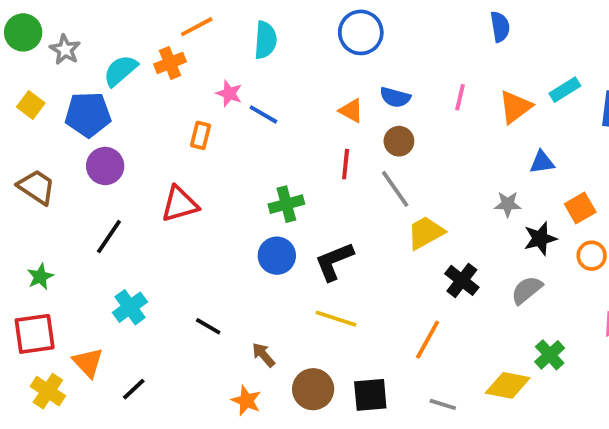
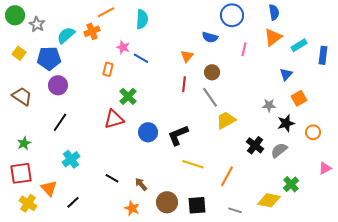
blue semicircle: (500, 27) -> (274, 12), moved
blue circle: (361, 32) -> (232, 15), moved
blue semicircle: (395, 97) -> (210, 37), moved
orange triangle: (515, 107) -> (273, 37), moved
orange triangle: (351, 111) -> (187, 56), turned 40
blue triangle: (542, 162) -> (286, 74), moved, turned -40
red triangle: (180, 204) -> (114, 119), moved
green cross: (286, 204) -> (128, 96), moved, turned -30
orange square: (580, 208) -> (299, 98), moved
black cross: (462, 280) -> (255, 145), moved
yellow line: (336, 319) -> (193, 164), moved
black line: (208, 326) -> (112, 178), moved

